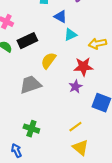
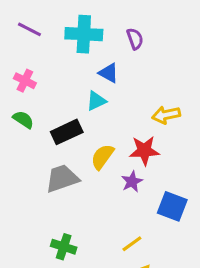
cyan triangle: (70, 35) -> (96, 101), moved
black rectangle: (27, 41) -> (67, 132), moved
yellow semicircle: (48, 61) -> (102, 157), moved

